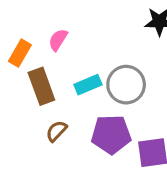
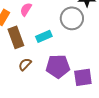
gray circle: (126, 85) -> (72, 18), moved

